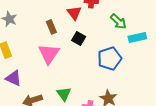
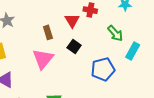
cyan rectangle: (137, 38) -> (133, 51), turned -54

